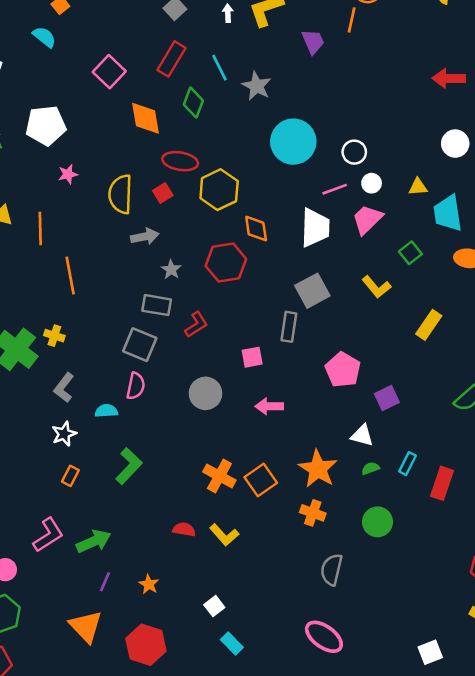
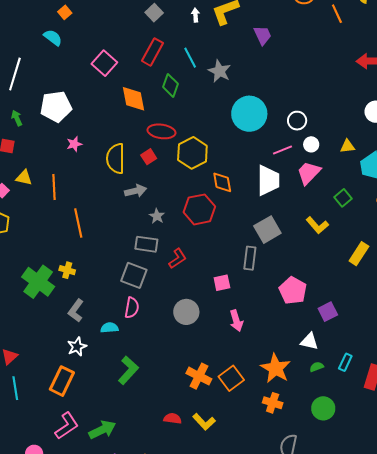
orange line: (352, 20) -> (337, 14), moved, turned -36
pink arrow: (269, 406) -> (236, 321), turned -105
orange rectangle: (70, 476) -> (62, 381), moved, size x1.8

